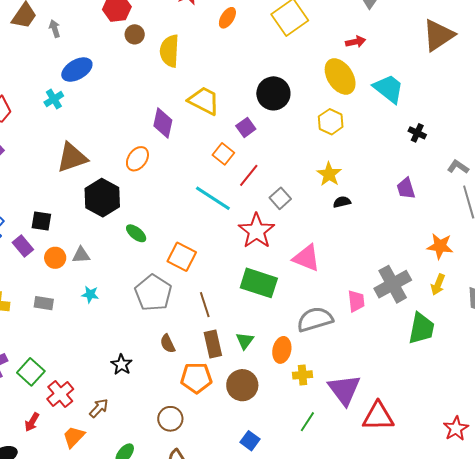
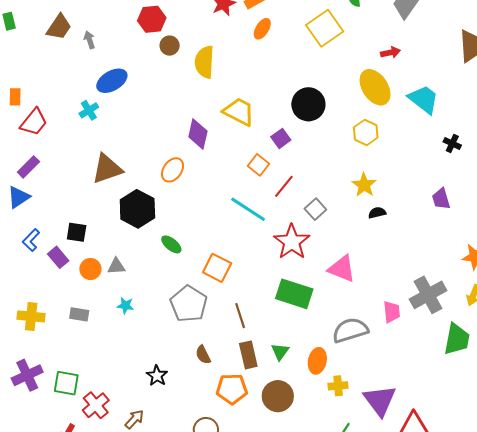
green square: (31, 372) -> (66, 383), turned -32

